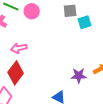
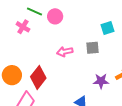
gray square: (70, 11) -> (93, 48), moved
pink arrow: (19, 48) -> (65, 52), moved

